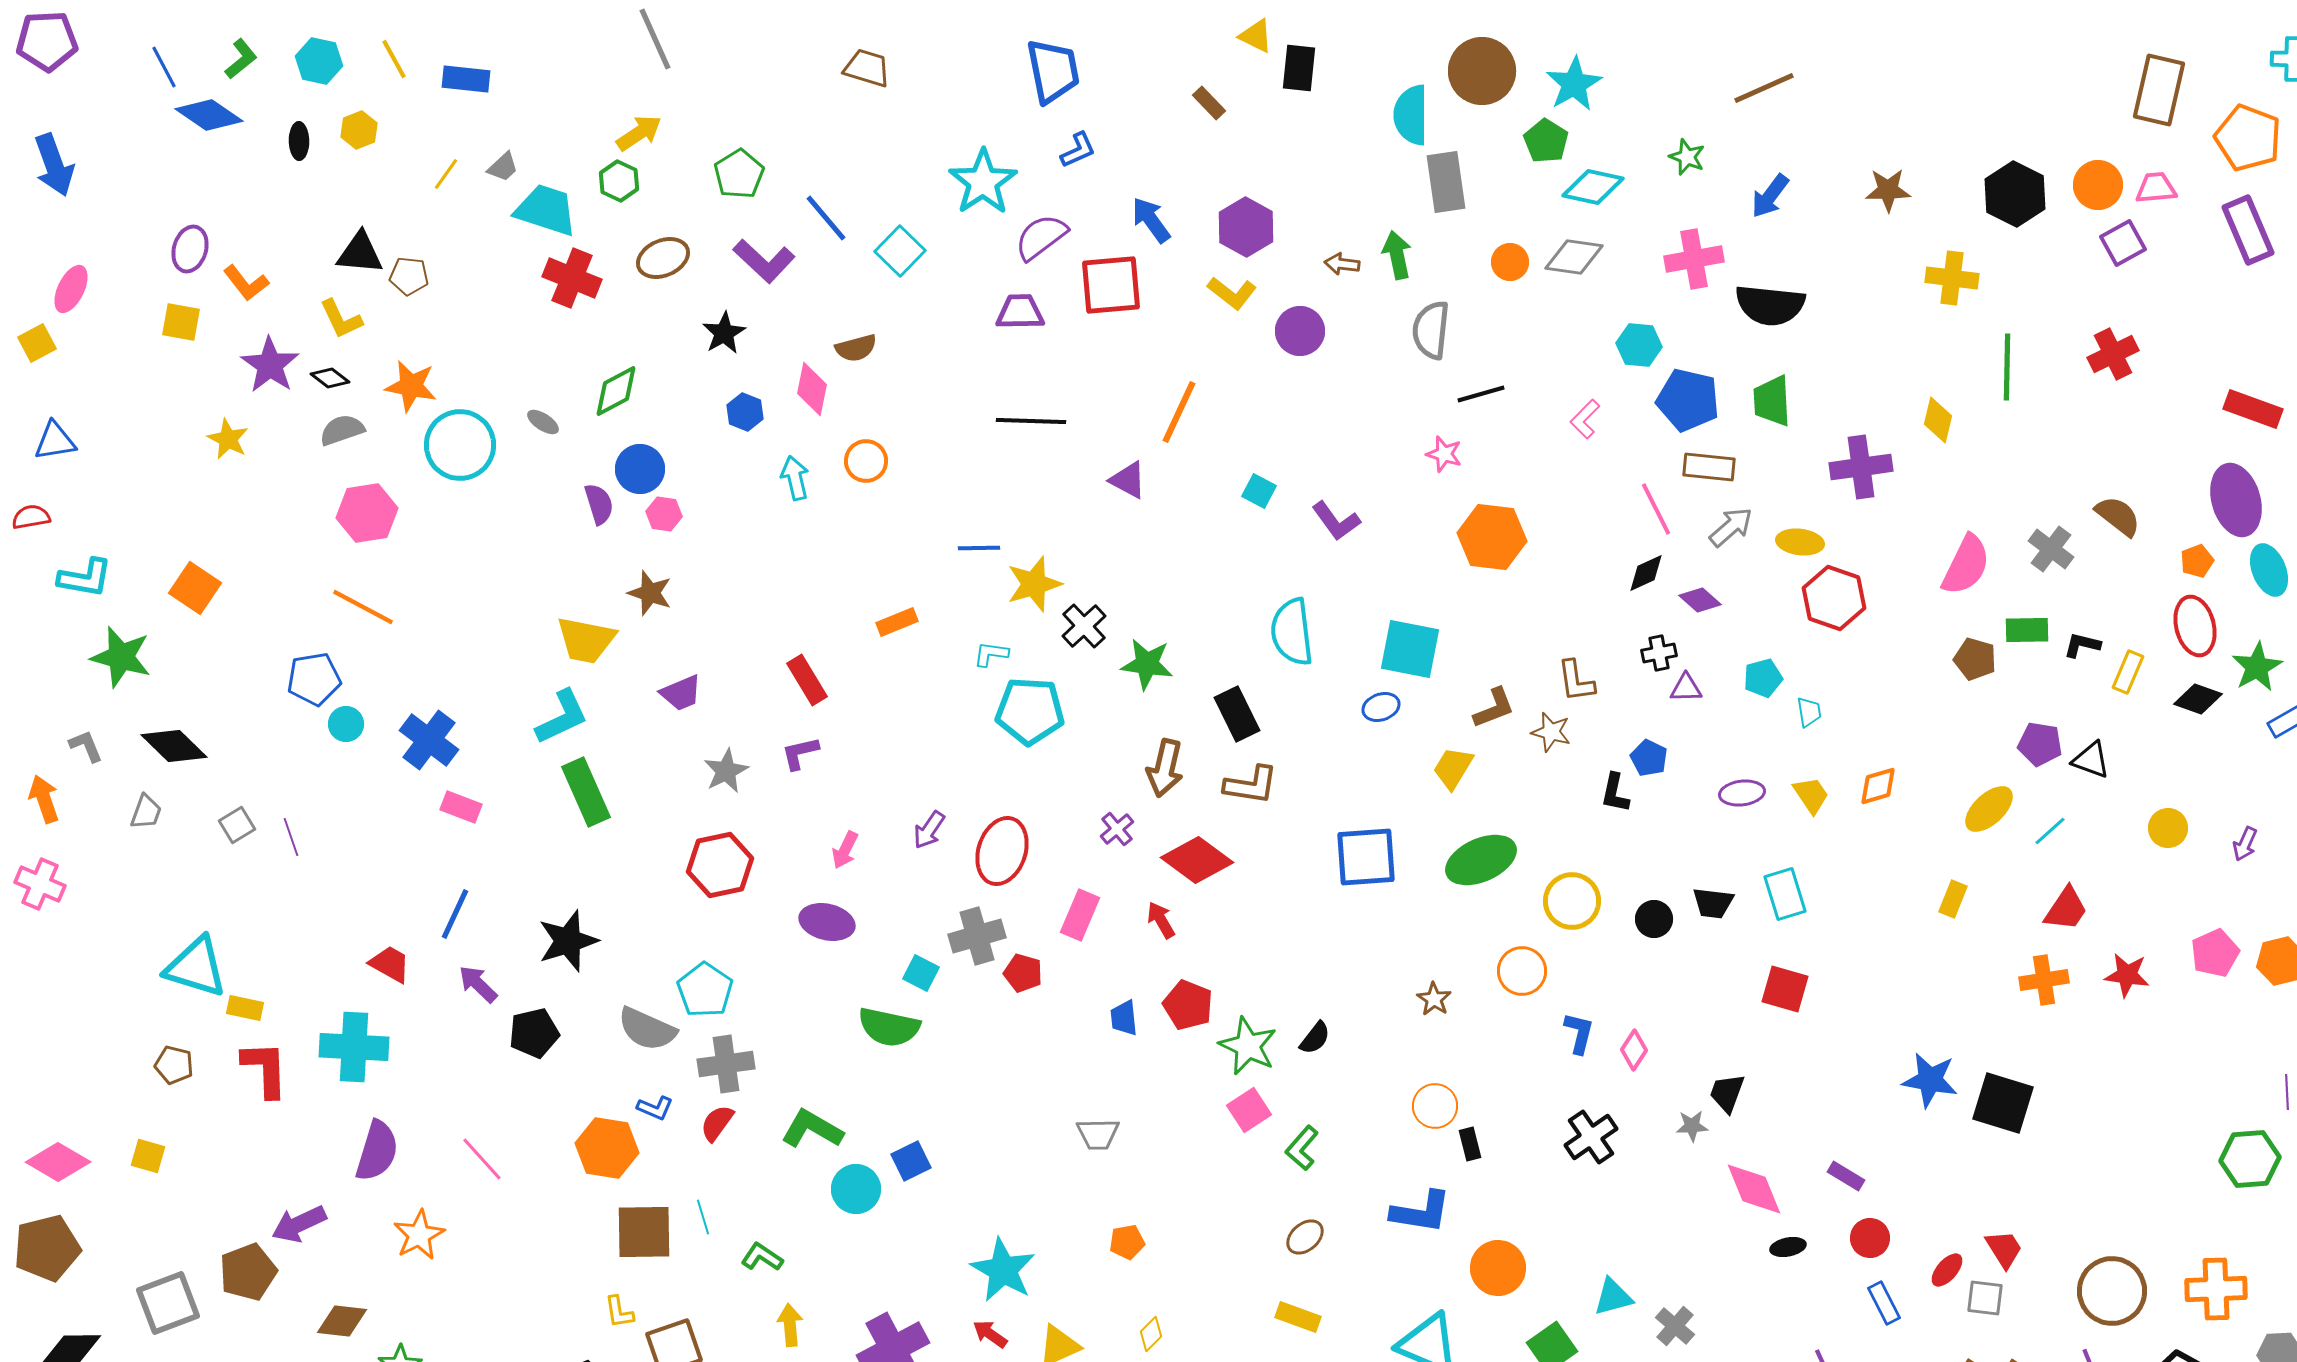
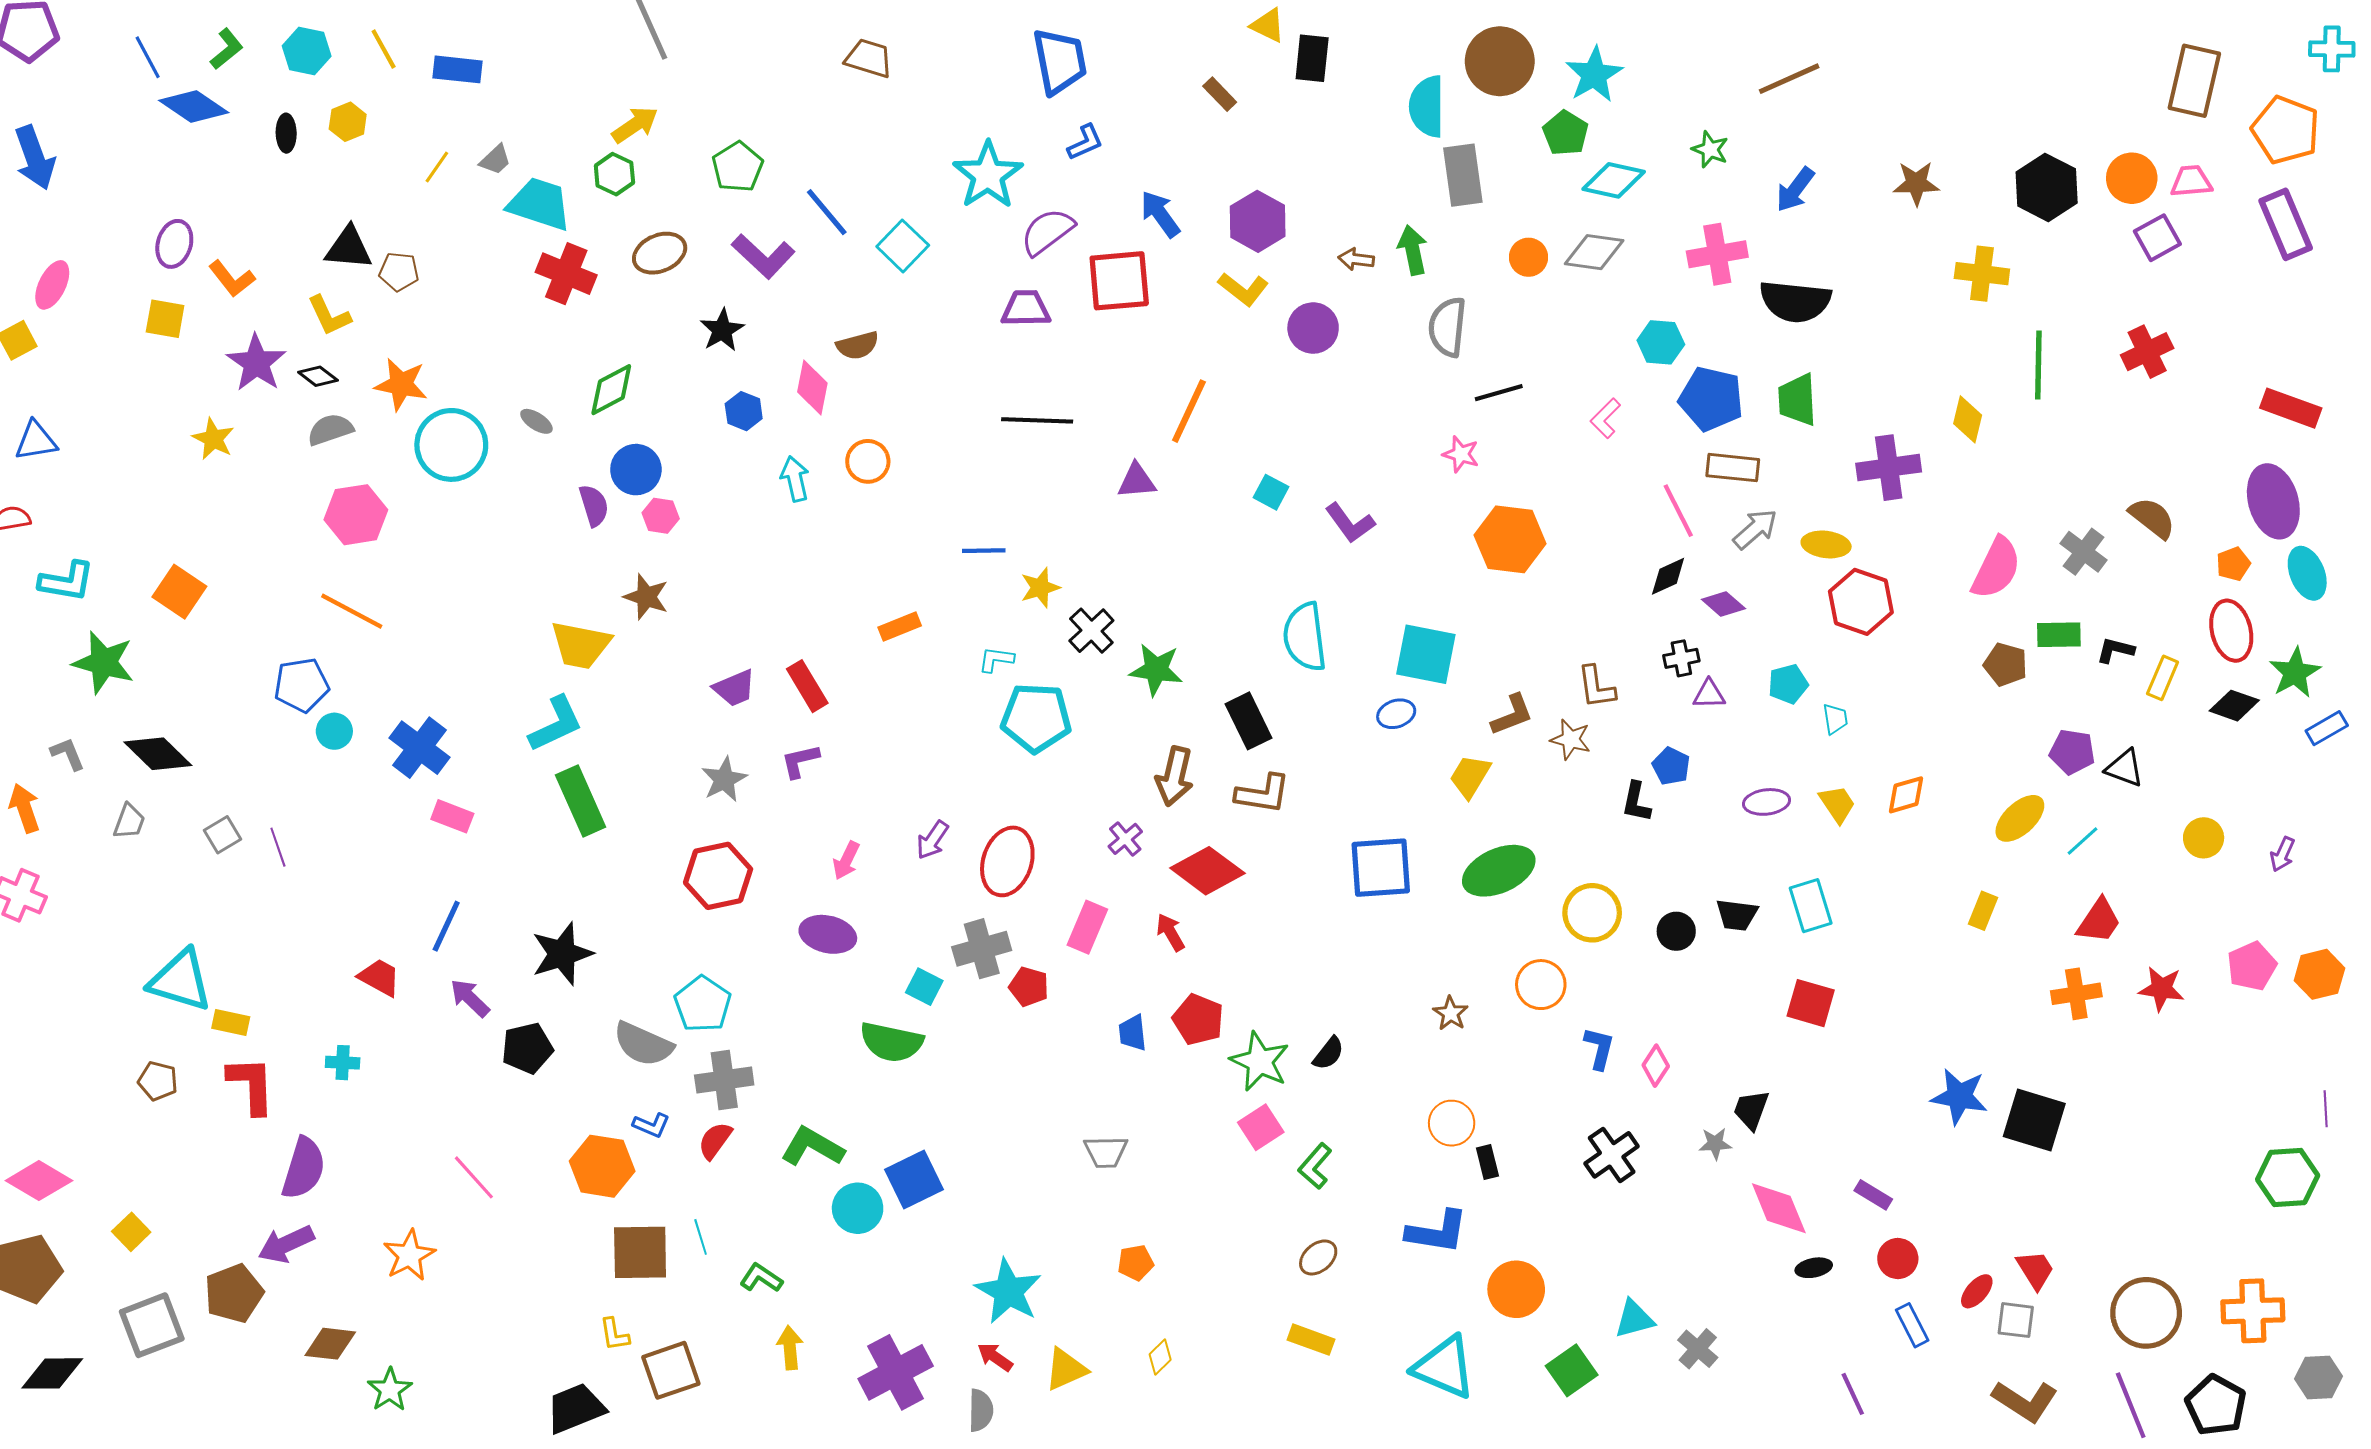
purple triangle: (1128, 480) -> (1137, 481), turned -33
yellow star: (1034, 584) -> (1040, 588), size x0.7
purple trapezoid: (681, 693) -> (734, 688), moved
cyan cross: (354, 1047) -> (343, 1063), size x0.5
purple semicircle: (377, 1151) -> (304, 1168), moved
yellow square: (148, 1156) -> (131, 1232), moved, turned 30
blue square: (911, 1161) -> (914, 1180), size x1.4

